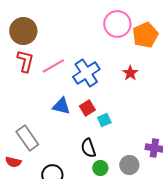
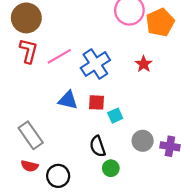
red square: (87, 108) -> (97, 102), turned 35
red semicircle: (13, 162) -> (30, 166), moved
gray circle: (129, 165) -> (143, 141), moved

